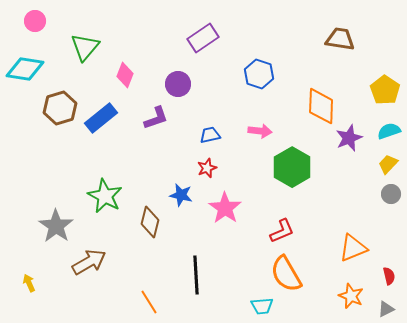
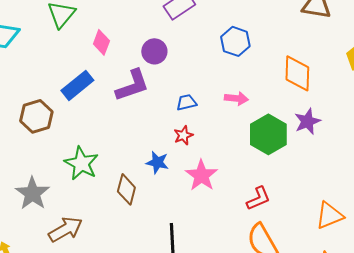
brown hexagon: (60, 108) -> (36, 116), moved
purple L-shape: (156, 118) -> (132, 85), size x1.4
purple star: (349, 138) -> (307, 121), moved

